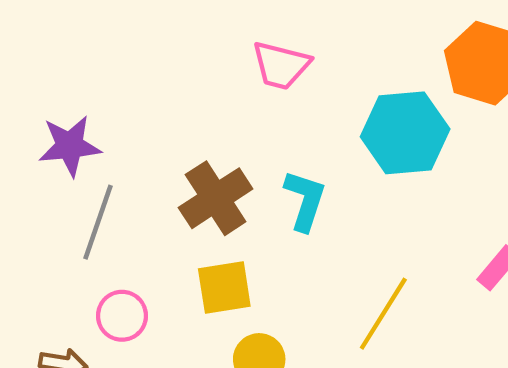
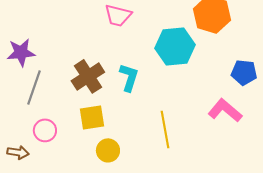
yellow line: (383, 314) -> (165, 129), turned -42

